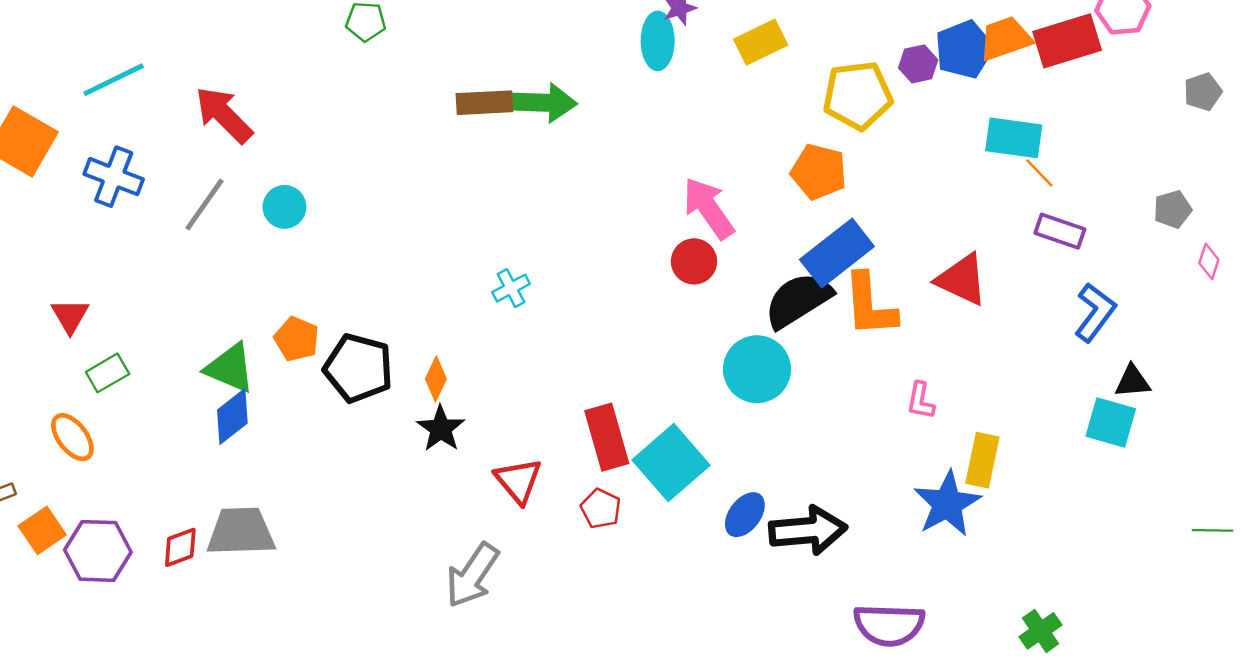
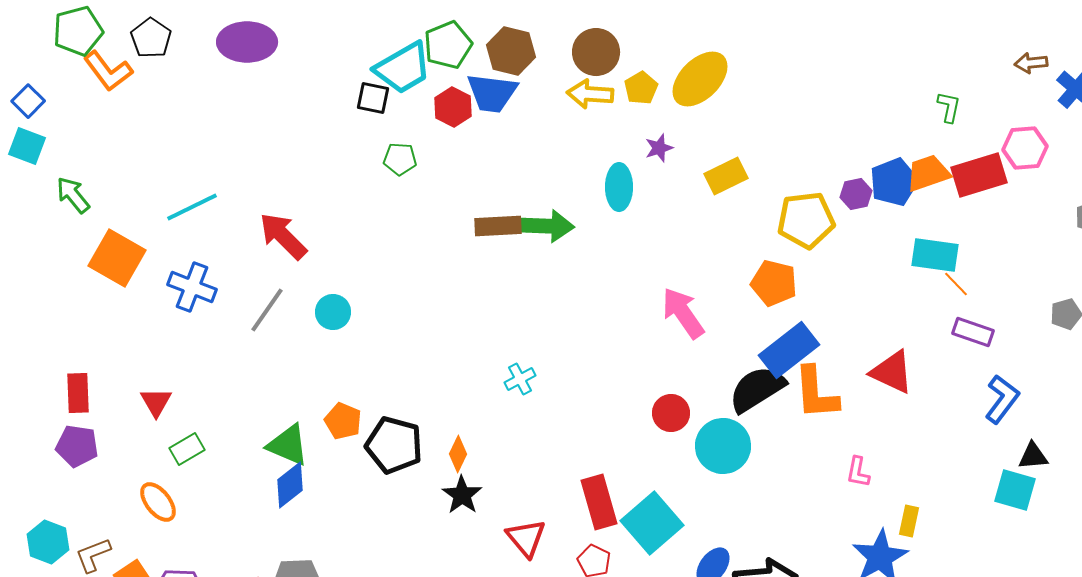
cyan ellipse: (658, 41) -> (619, 187), moved
red circle: (694, 261) -> (671, 413), moved
yellow rectangle: (982, 460) -> (909, 521), size x0.7

